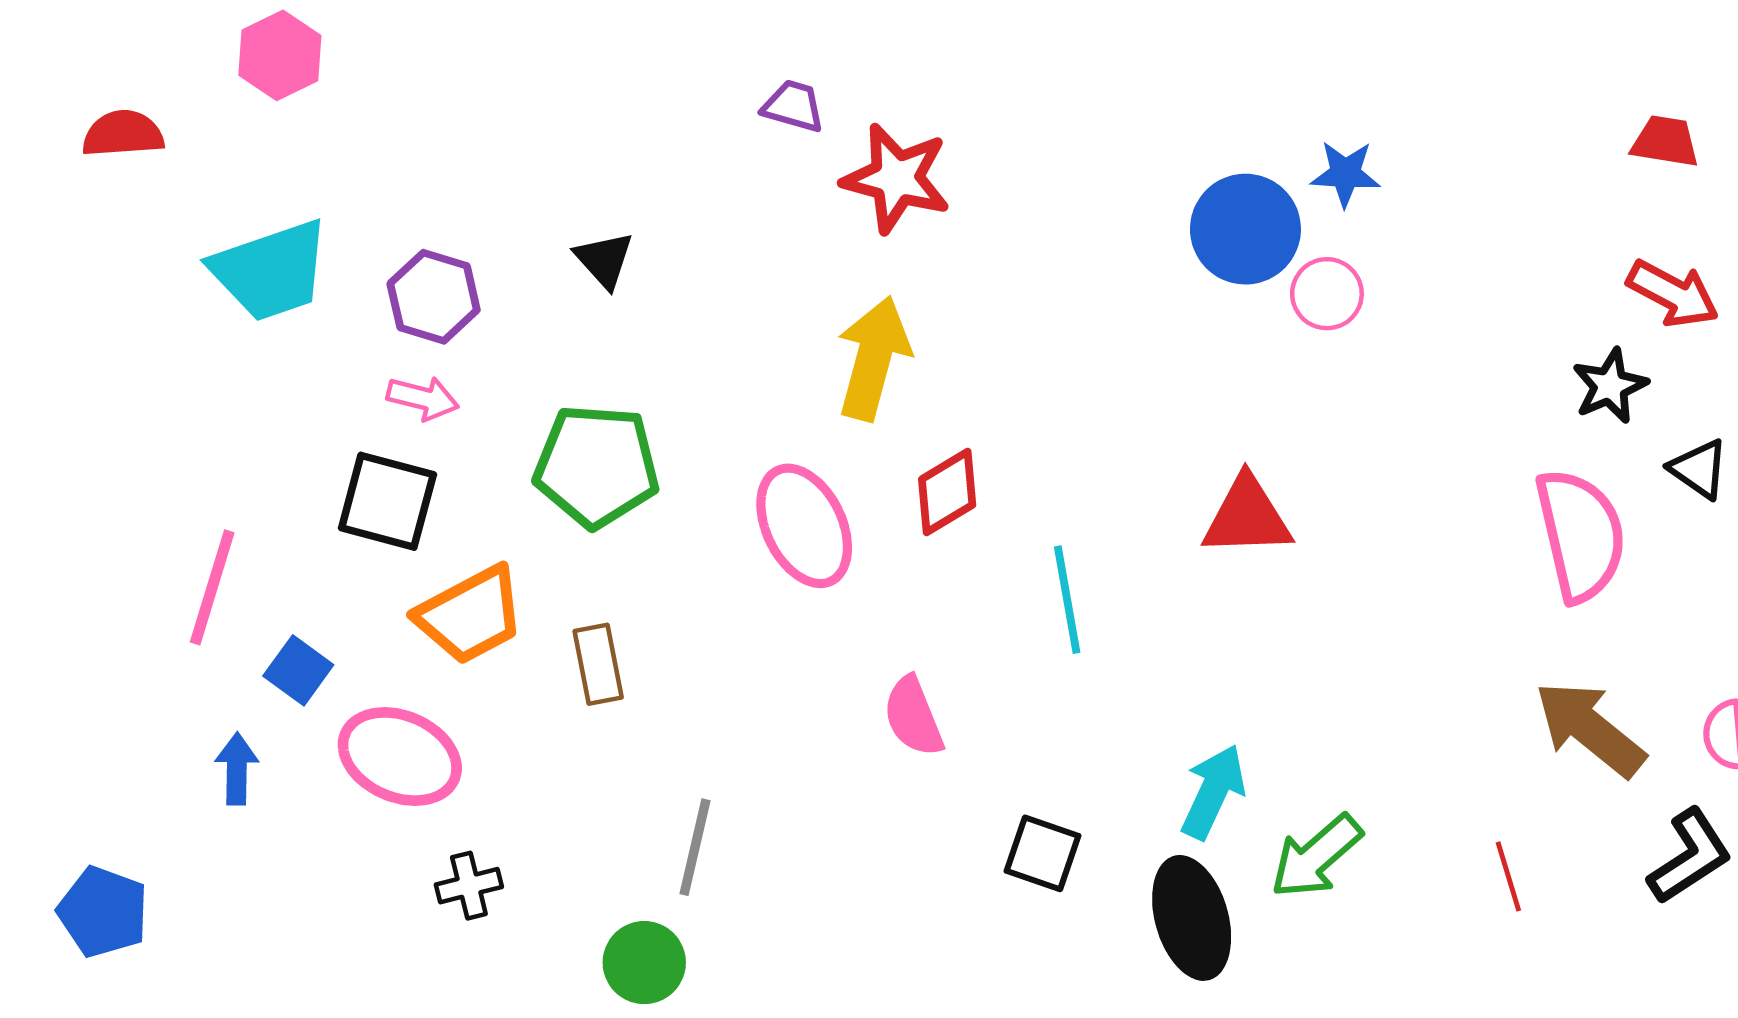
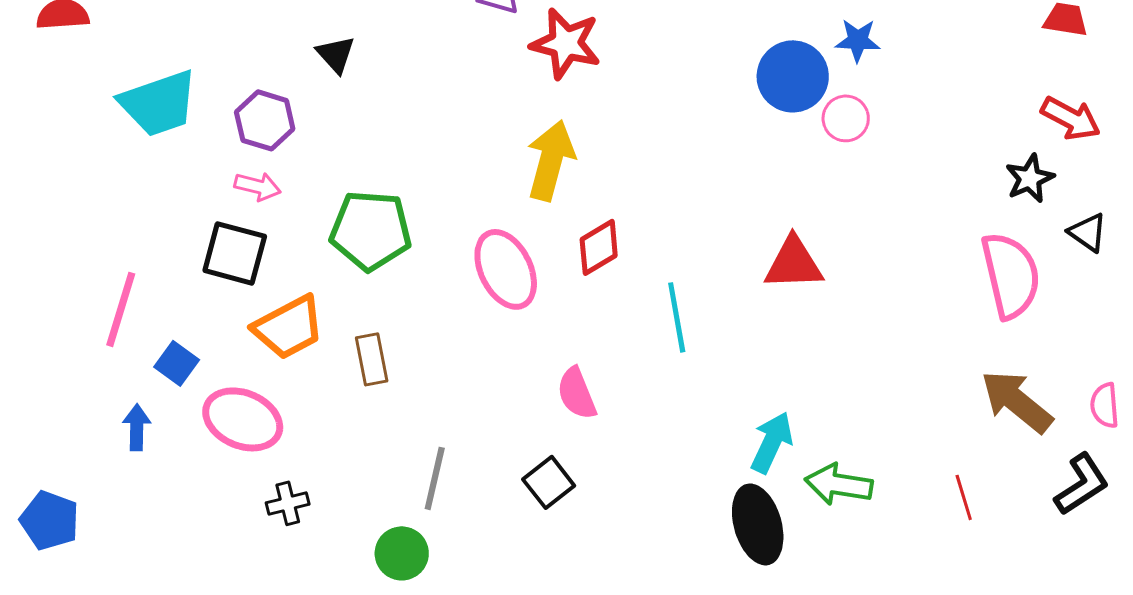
black triangle: (604, 260) -> (336, 54), moved
black square: (1042, 853) -> (549, 482), moved, turned 33
green arrow: (1316, 856) -> (839, 484), turned 50

